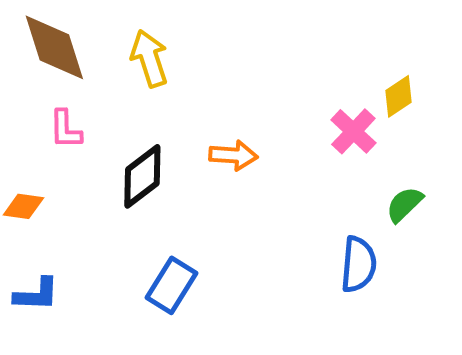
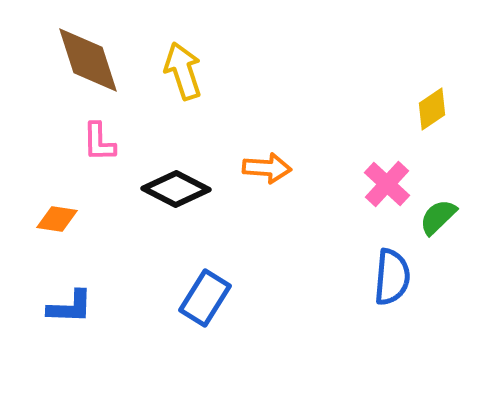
pink cross: (353, 131) -> (387, 184), moved
black diamond: (142, 176) -> (176, 189), turned 64

